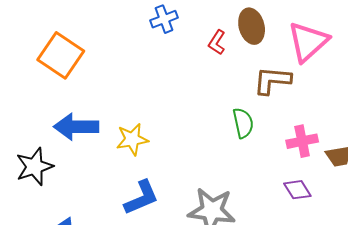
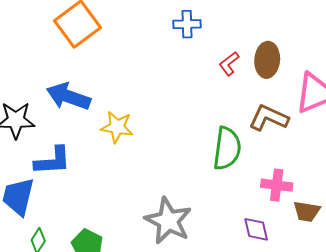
green semicircle: (243, 123) -> (227, 148), size x1.4
blue L-shape: (141, 198) -> (53, 161), moved

